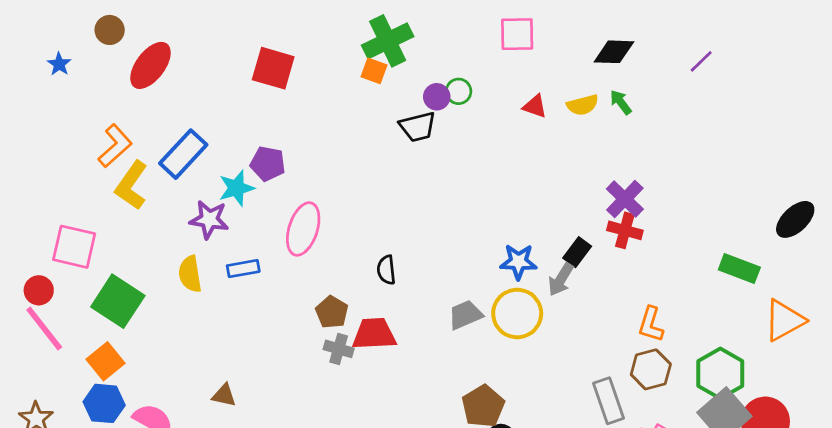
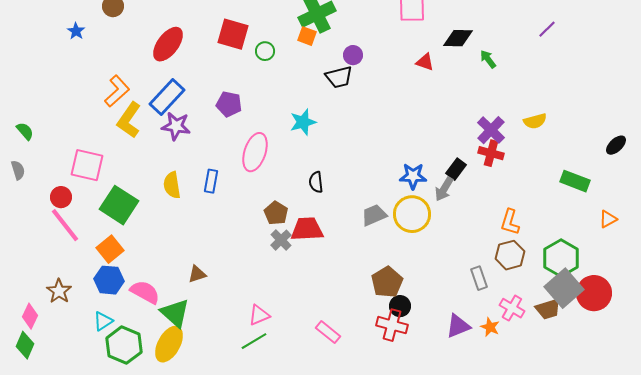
black diamond: (614, 52) -> (458, 38), moved
red ellipse: (150, 65) -> (168, 44), moved
green circle: (459, 91) -> (265, 51), moved
yellow semicircle: (583, 105) -> (535, 121), moved
cyan star: (236, 188) -> (303, 122), moved
purple star: (209, 219) -> (176, 126), moved
black ellipse: (795, 219) -> (616, 145), size x0.7
blue rectangle: (243, 269) -> (211, 181), turned -70
orange triangle: (784, 320) -> (608, 219), size x0.6
gray cross: (339, 349) -> (281, 240), turned 30
brown triangle: (224, 395) -> (197, 274), turned -30
gray rectangle: (608, 401) -> (479, 278), size x0.7

